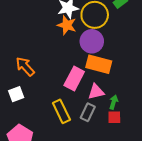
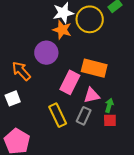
purple circle: (92, 41) -> (46, 53), moved

